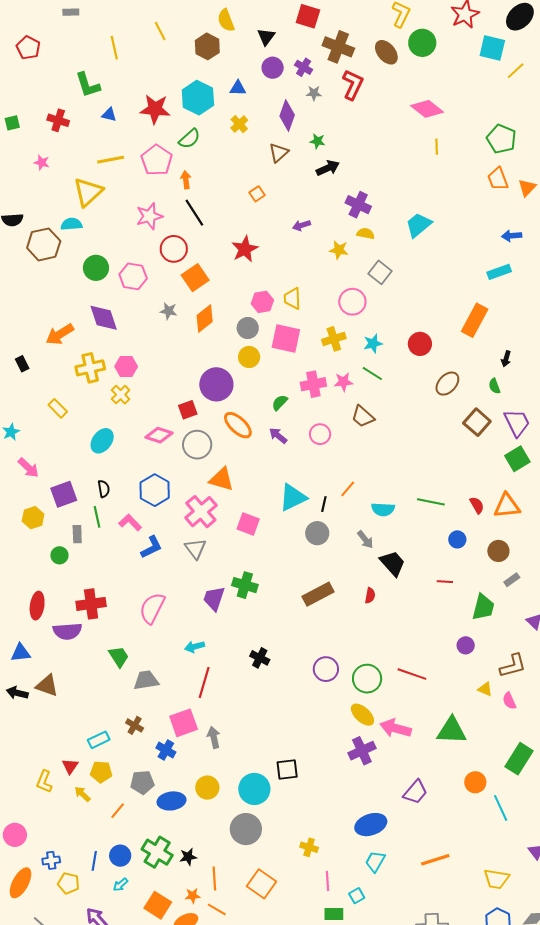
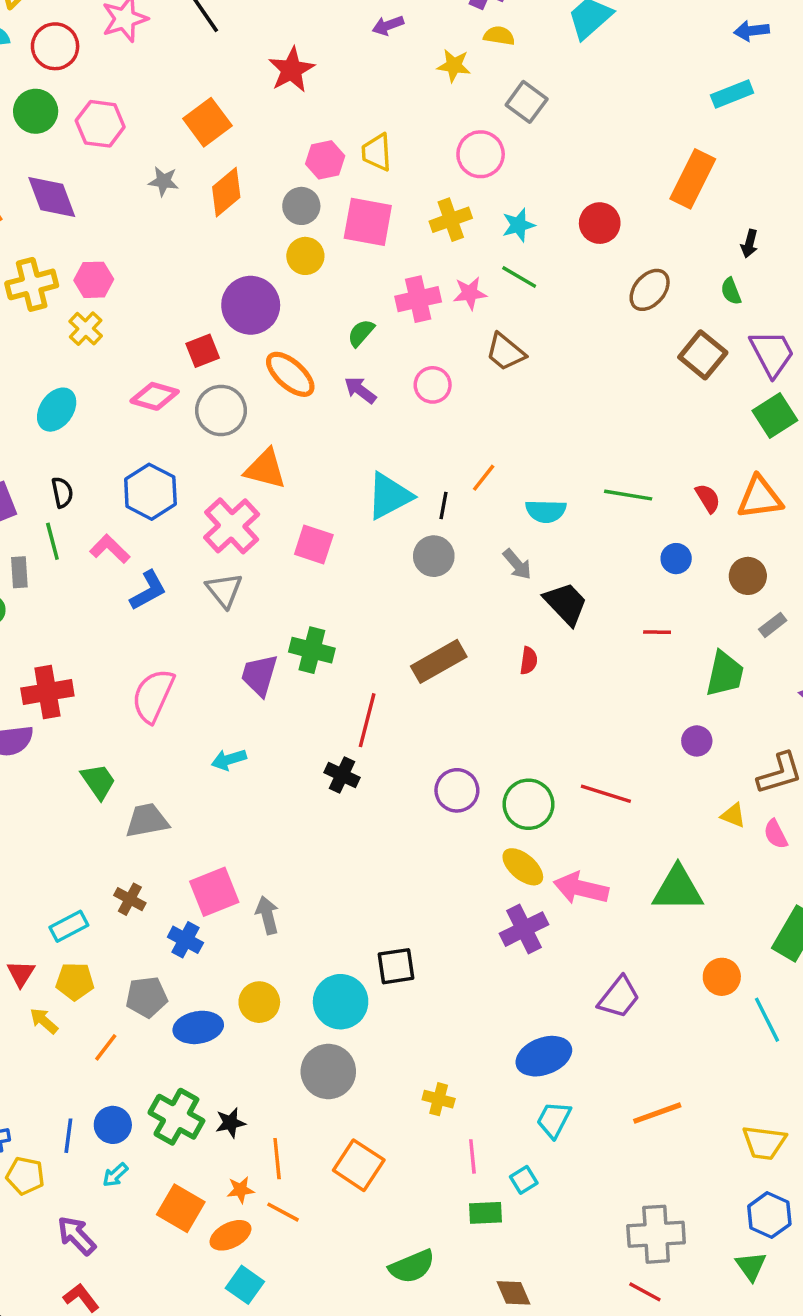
red circle: (174, 249) -> (55, 46), moved
red line: (204, 683) -> (367, 720), moved

